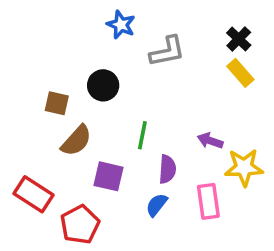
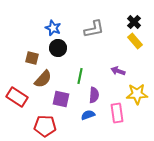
blue star: (121, 25) -> (53, 28), moved
purple arrow: (210, 141) -> (118, 71), moved
red rectangle: (34, 194) -> (17, 97), moved
blue semicircle: (157, 205) -> (88, 115), turned 32
red pentagon: (80, 225) -> (45, 126), turned 30

